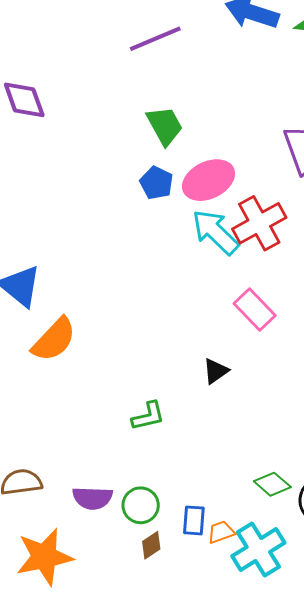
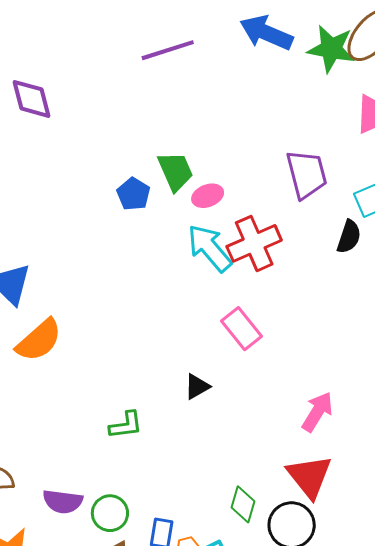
green trapezoid: (165, 126) -> (175, 171), moved
pink ellipse: (209, 180) -> (208, 196), size x0.6
blue pentagon: (157, 183) -> (134, 194), moved
green diamond: (272, 484) -> (243, 504), turned 60

